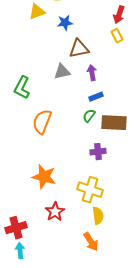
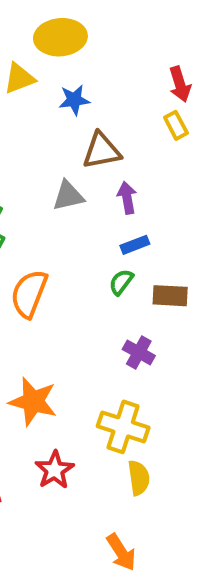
red arrow: (119, 15) -> (180, 84), turned -36
brown rectangle: (114, 123) -> (170, 296), size x0.7
purple cross: (98, 152) -> (139, 352), turned 35
orange arrow: (91, 242) -> (121, 552), moved

